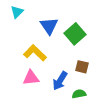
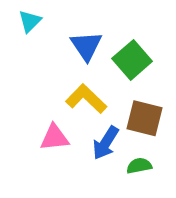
yellow L-shape: (35, 53) -> (86, 99), moved
brown square: (82, 67) -> (144, 118), size x1.5

